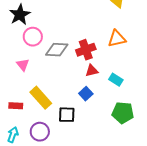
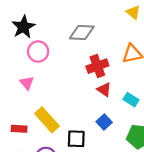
gray diamond: (57, 50) -> (82, 32), moved
red triangle: (92, 71) -> (104, 90), turned 48
blue square: (86, 94) -> (104, 122), moved

